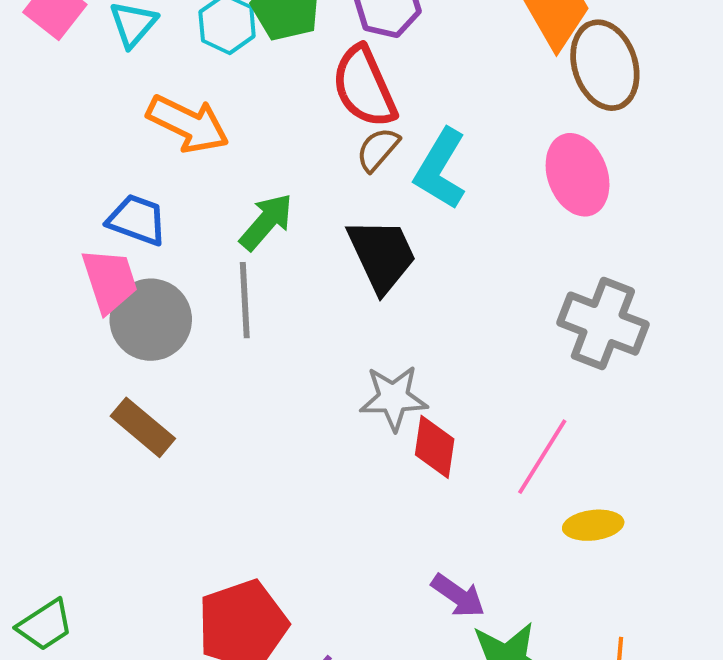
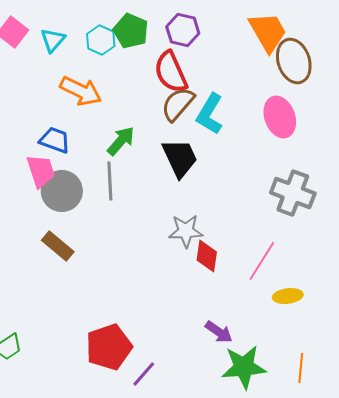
brown semicircle: (378, 149) -> (178, 104), size x1.5

